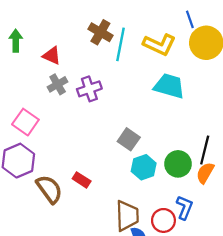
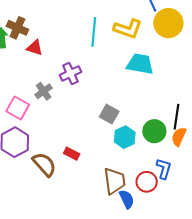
brown cross: (100, 32) -> (17, 28), moved
gray cross: (58, 84) -> (44, 91), moved

